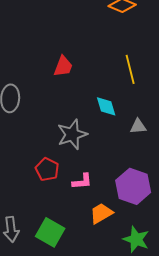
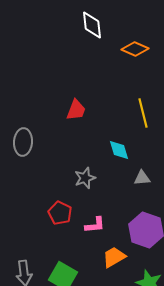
gray triangle: (138, 126) -> (142, 178), moved
gray star: (72, 134) -> (85, 178), size x0.7

